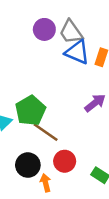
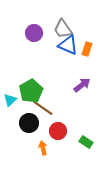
purple circle: (44, 29) -> (34, 33), moved
black circle: (28, 165) -> (29, 123), moved

